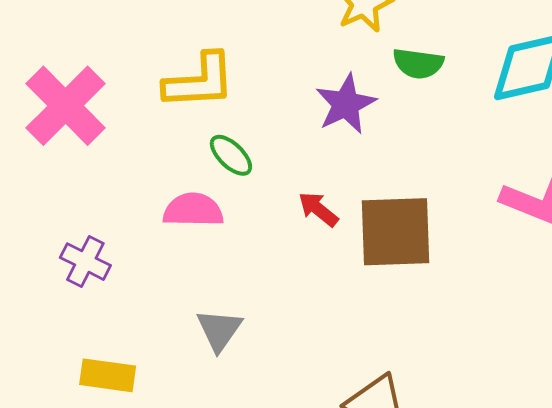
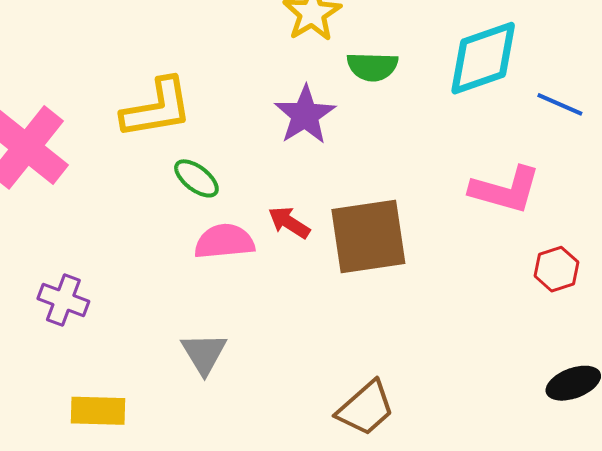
pink semicircle: (193, 210) -> (224, 241), moved

